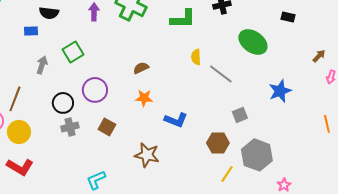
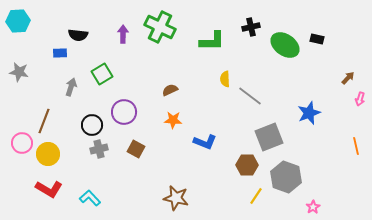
green ellipse: (253, 42) -> (285, 45), moved
gray square: (240, 115) -> (269, 137), size x1.8
brown star: (147, 155) -> (176, 198), moved
cyan L-shape: (96, 180) -> (90, 198), moved, turned 70

